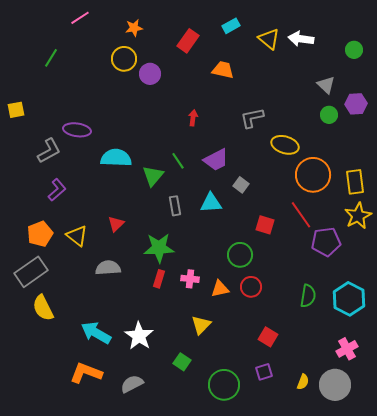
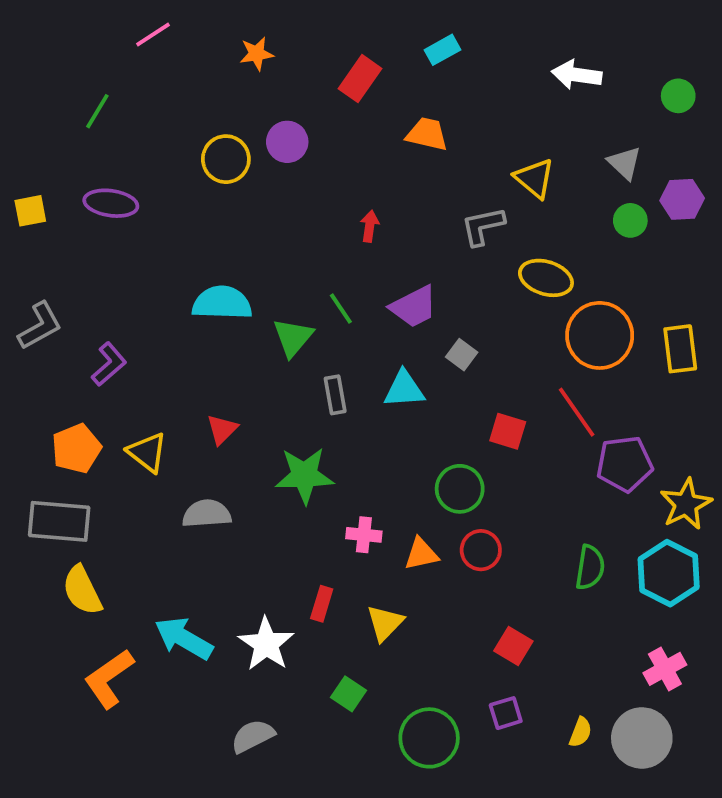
yellow triangle: (269, 39) -> (534, 178), moved
yellow circle: (124, 59) -> (226, 159), moved
purple ellipse: (77, 130) -> (111, 203), moved
gray L-shape: (49, 151) -> (40, 326), moved
yellow star: (358, 216) -> (686, 504), moved
gray rectangle: (31, 272) -> (59, 521), turned 40
red rectangle: (159, 279) -> (322, 604), moved
orange L-shape: (86, 373) -> (109, 679), moved, turned -56

